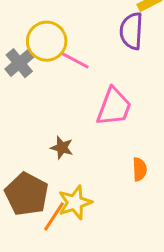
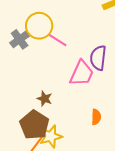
purple semicircle: (131, 31) -> (98, 58), moved
brown pentagon: (27, 194) -> (34, 125), moved

